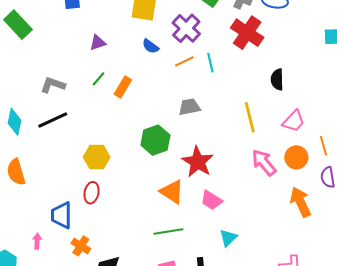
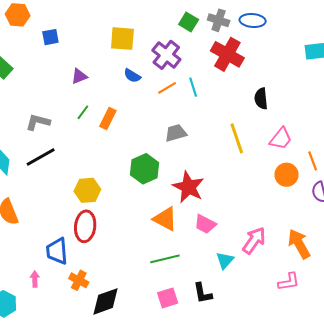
pink arrow: (264, 163) -> (254, 241), moved, turned 80
red ellipse: (92, 193) -> (85, 226), size x1.4
orange arrow: (301, 202) -> (299, 244), moved

